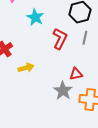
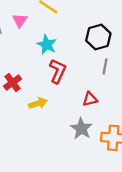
red L-shape: (60, 39) -> (58, 71), moved
red triangle: (76, 74) -> (90, 99), moved

